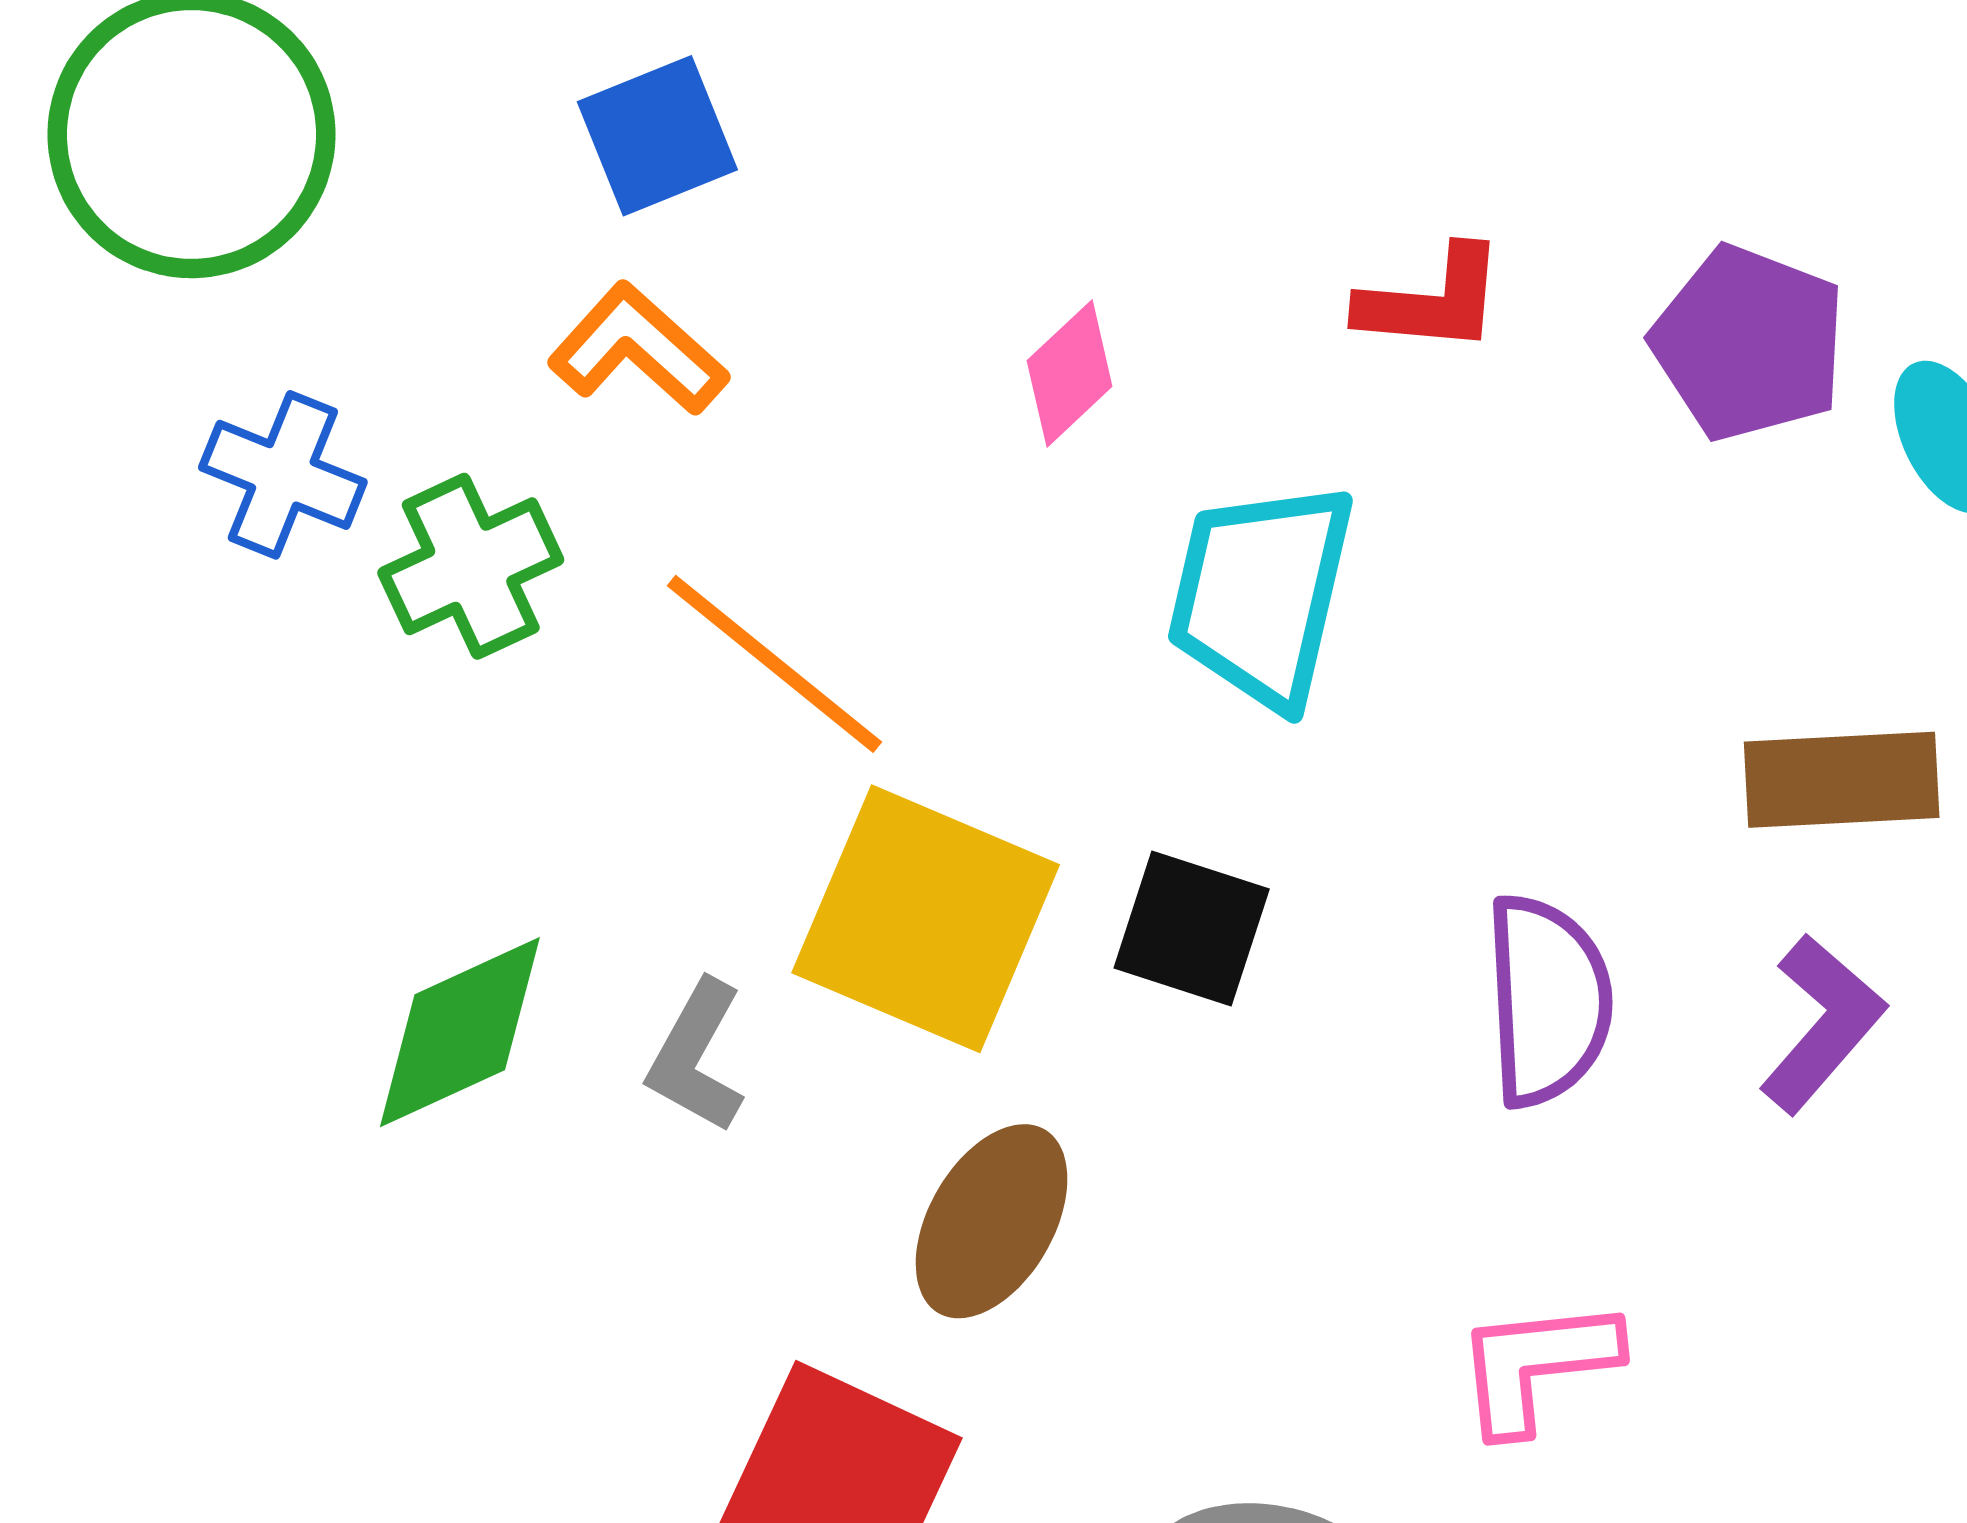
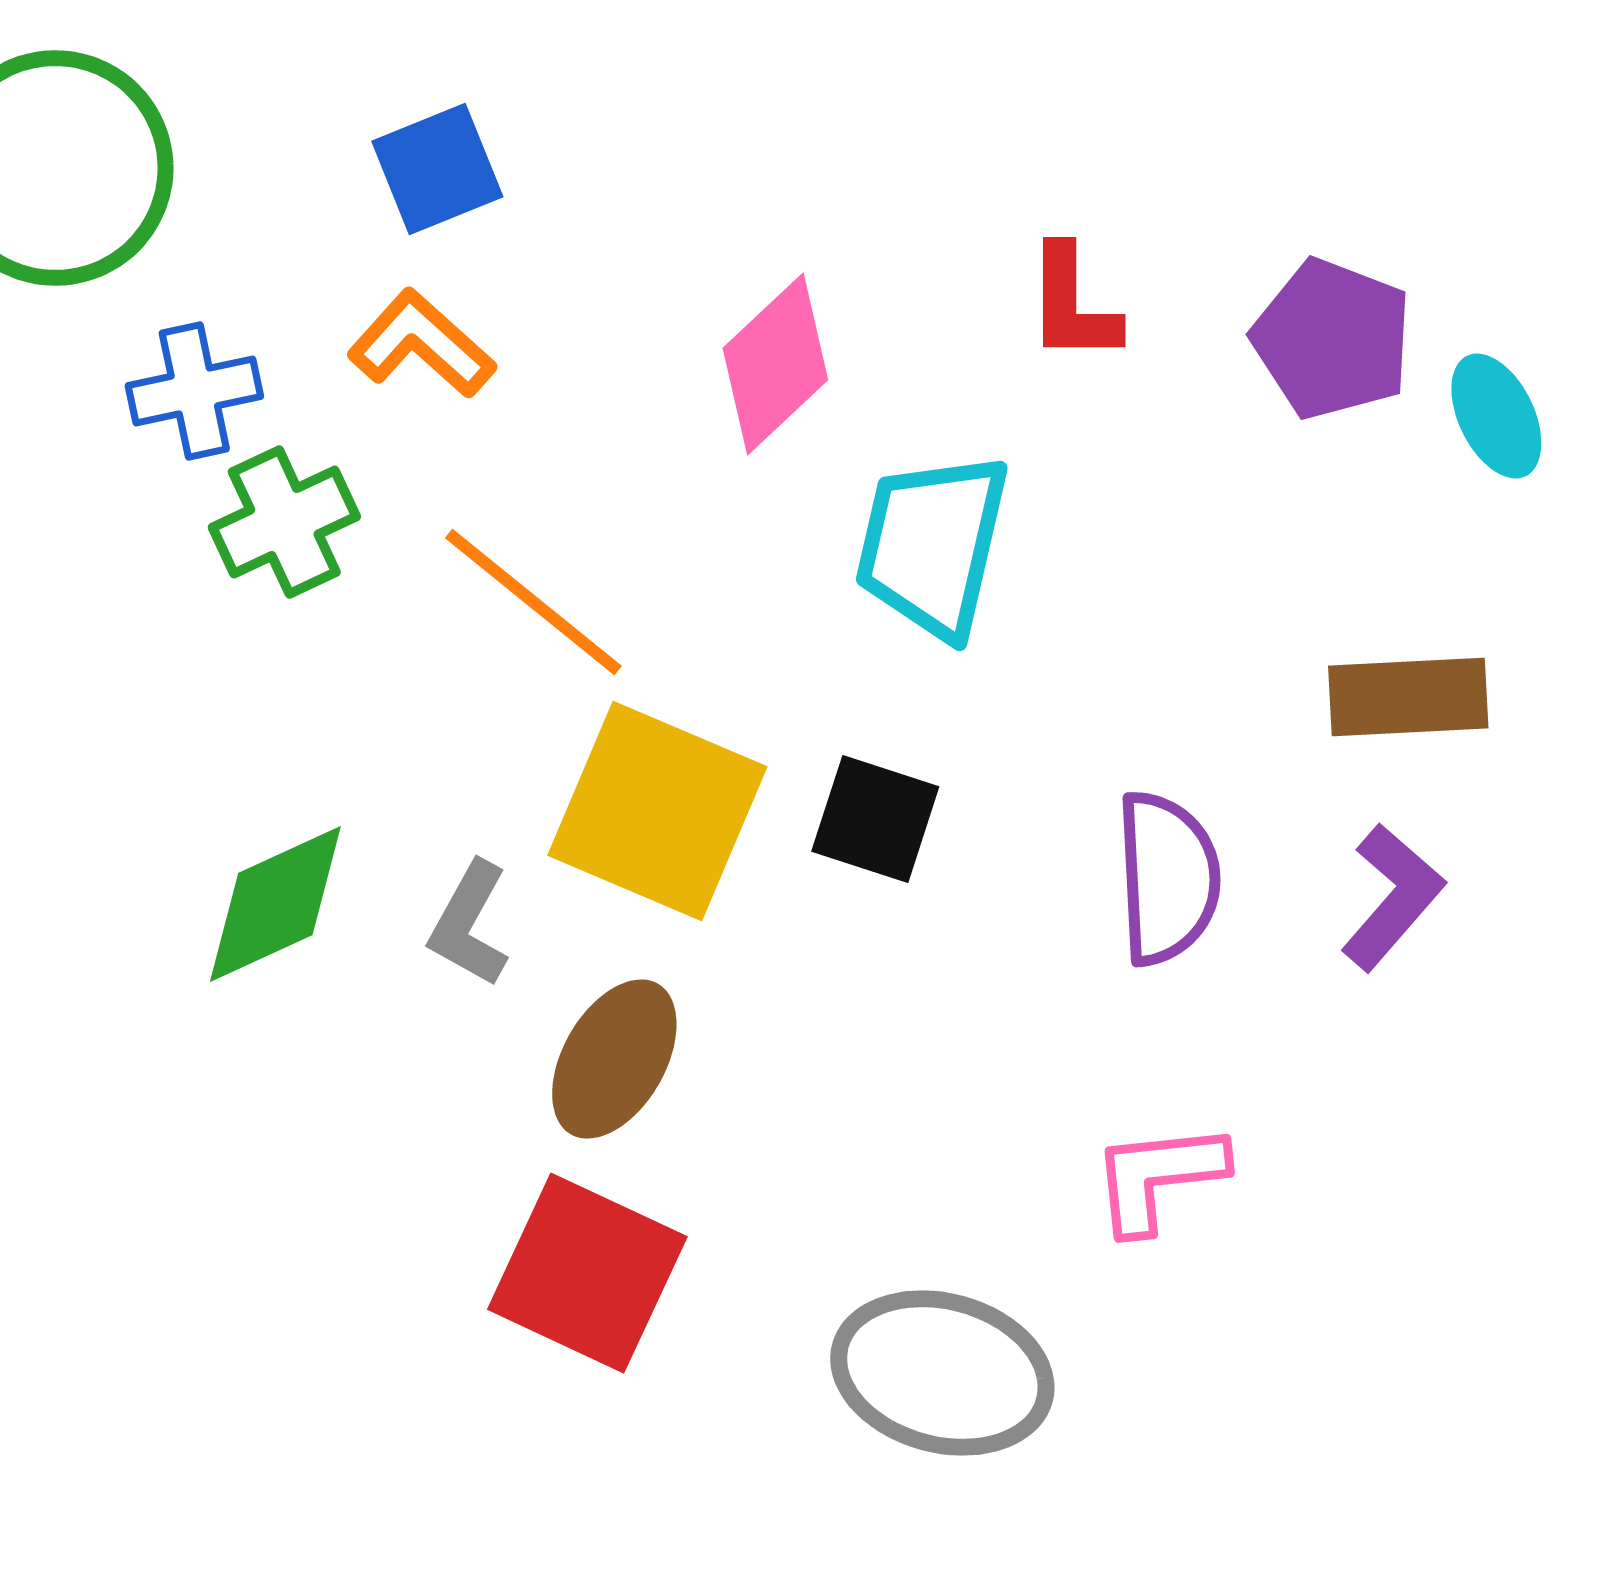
red L-shape: (1432, 300) -> (1072, 304), turned 85
pink diamond: (1070, 374) -> (775, 364), size x1.5
blue cross: (283, 475) -> (194, 391), moved, turned -34
brown ellipse: (992, 1221) -> (614, 1059), moved

